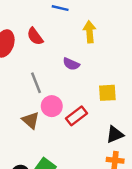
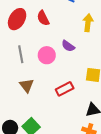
gray line: (36, 83) -> (21, 54), moved
pink circle: (52, 106) -> (47, 55), moved

